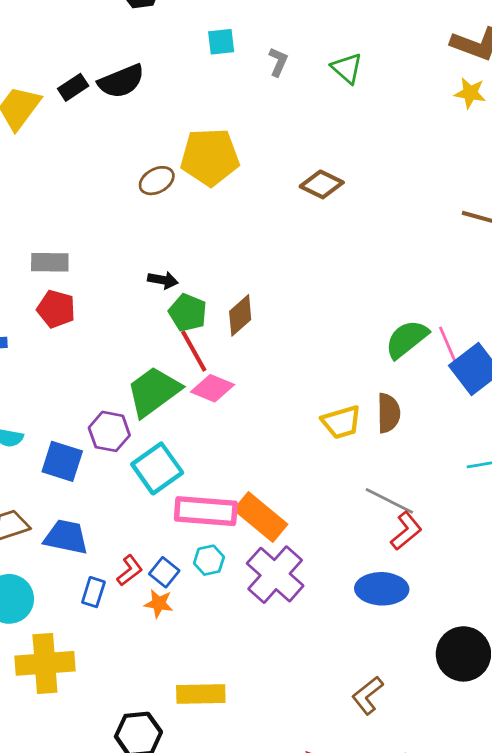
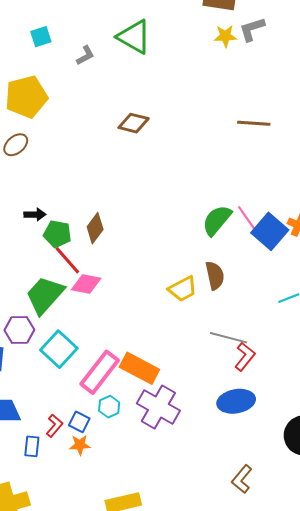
gray L-shape: (278, 62) -> (85, 55), moved, turned 50
green triangle: (347, 68) -> (134, 37), size x1.5
yellow pentagon: (210, 157) -> (26, 97), moved
pink rectangle: (206, 511) -> (100, 372), turned -45

